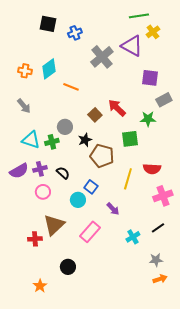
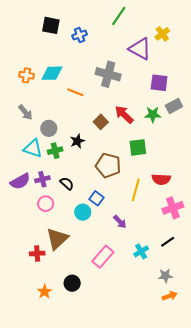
green line: (139, 16) -> (119, 16), moved, turned -48
gray cross: (102, 57) -> (108, 74), moved, turned -35
cyan diamond: (49, 69) -> (52, 73), turned 35
green star: (148, 119) -> (153, 115), moved
gray circle: (65, 127) -> (49, 128), moved
black star: (85, 140) -> (77, 141), moved
pink rectangle: (90, 232) -> (103, 257), moved
orange star: (40, 286) -> (45, 292), moved

